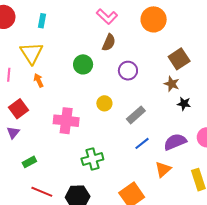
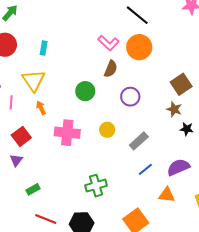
orange circle: (154, 19) -> (139, 47), moved
pink cross: (66, 121) -> (67, 133), moved
orange triangle: (163, 169) -> (167, 195), turned 48

